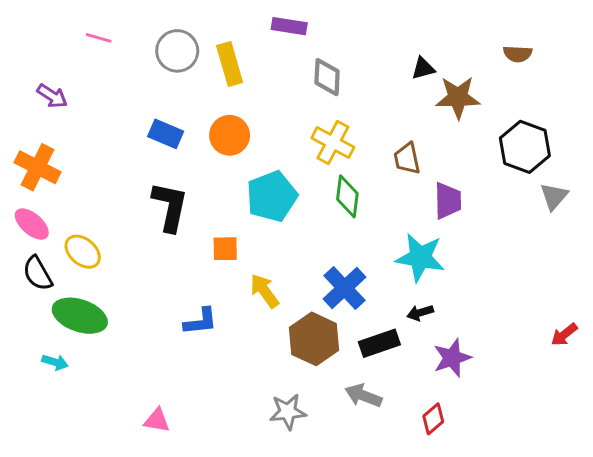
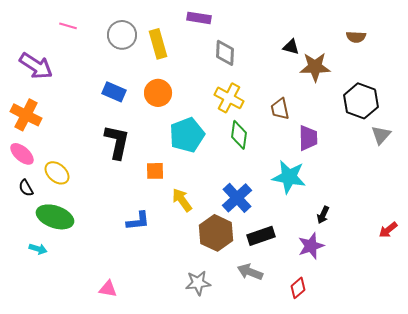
black triangle: (423, 68) -> (291, 47), turned 30
purple arrow: (52, 96) -> (36, 66), size x1.6
black semicircle: (38, 273) -> (26, 188), size x0.7
black arrow: (420, 313) -> (323, 215), moved, turned -48

